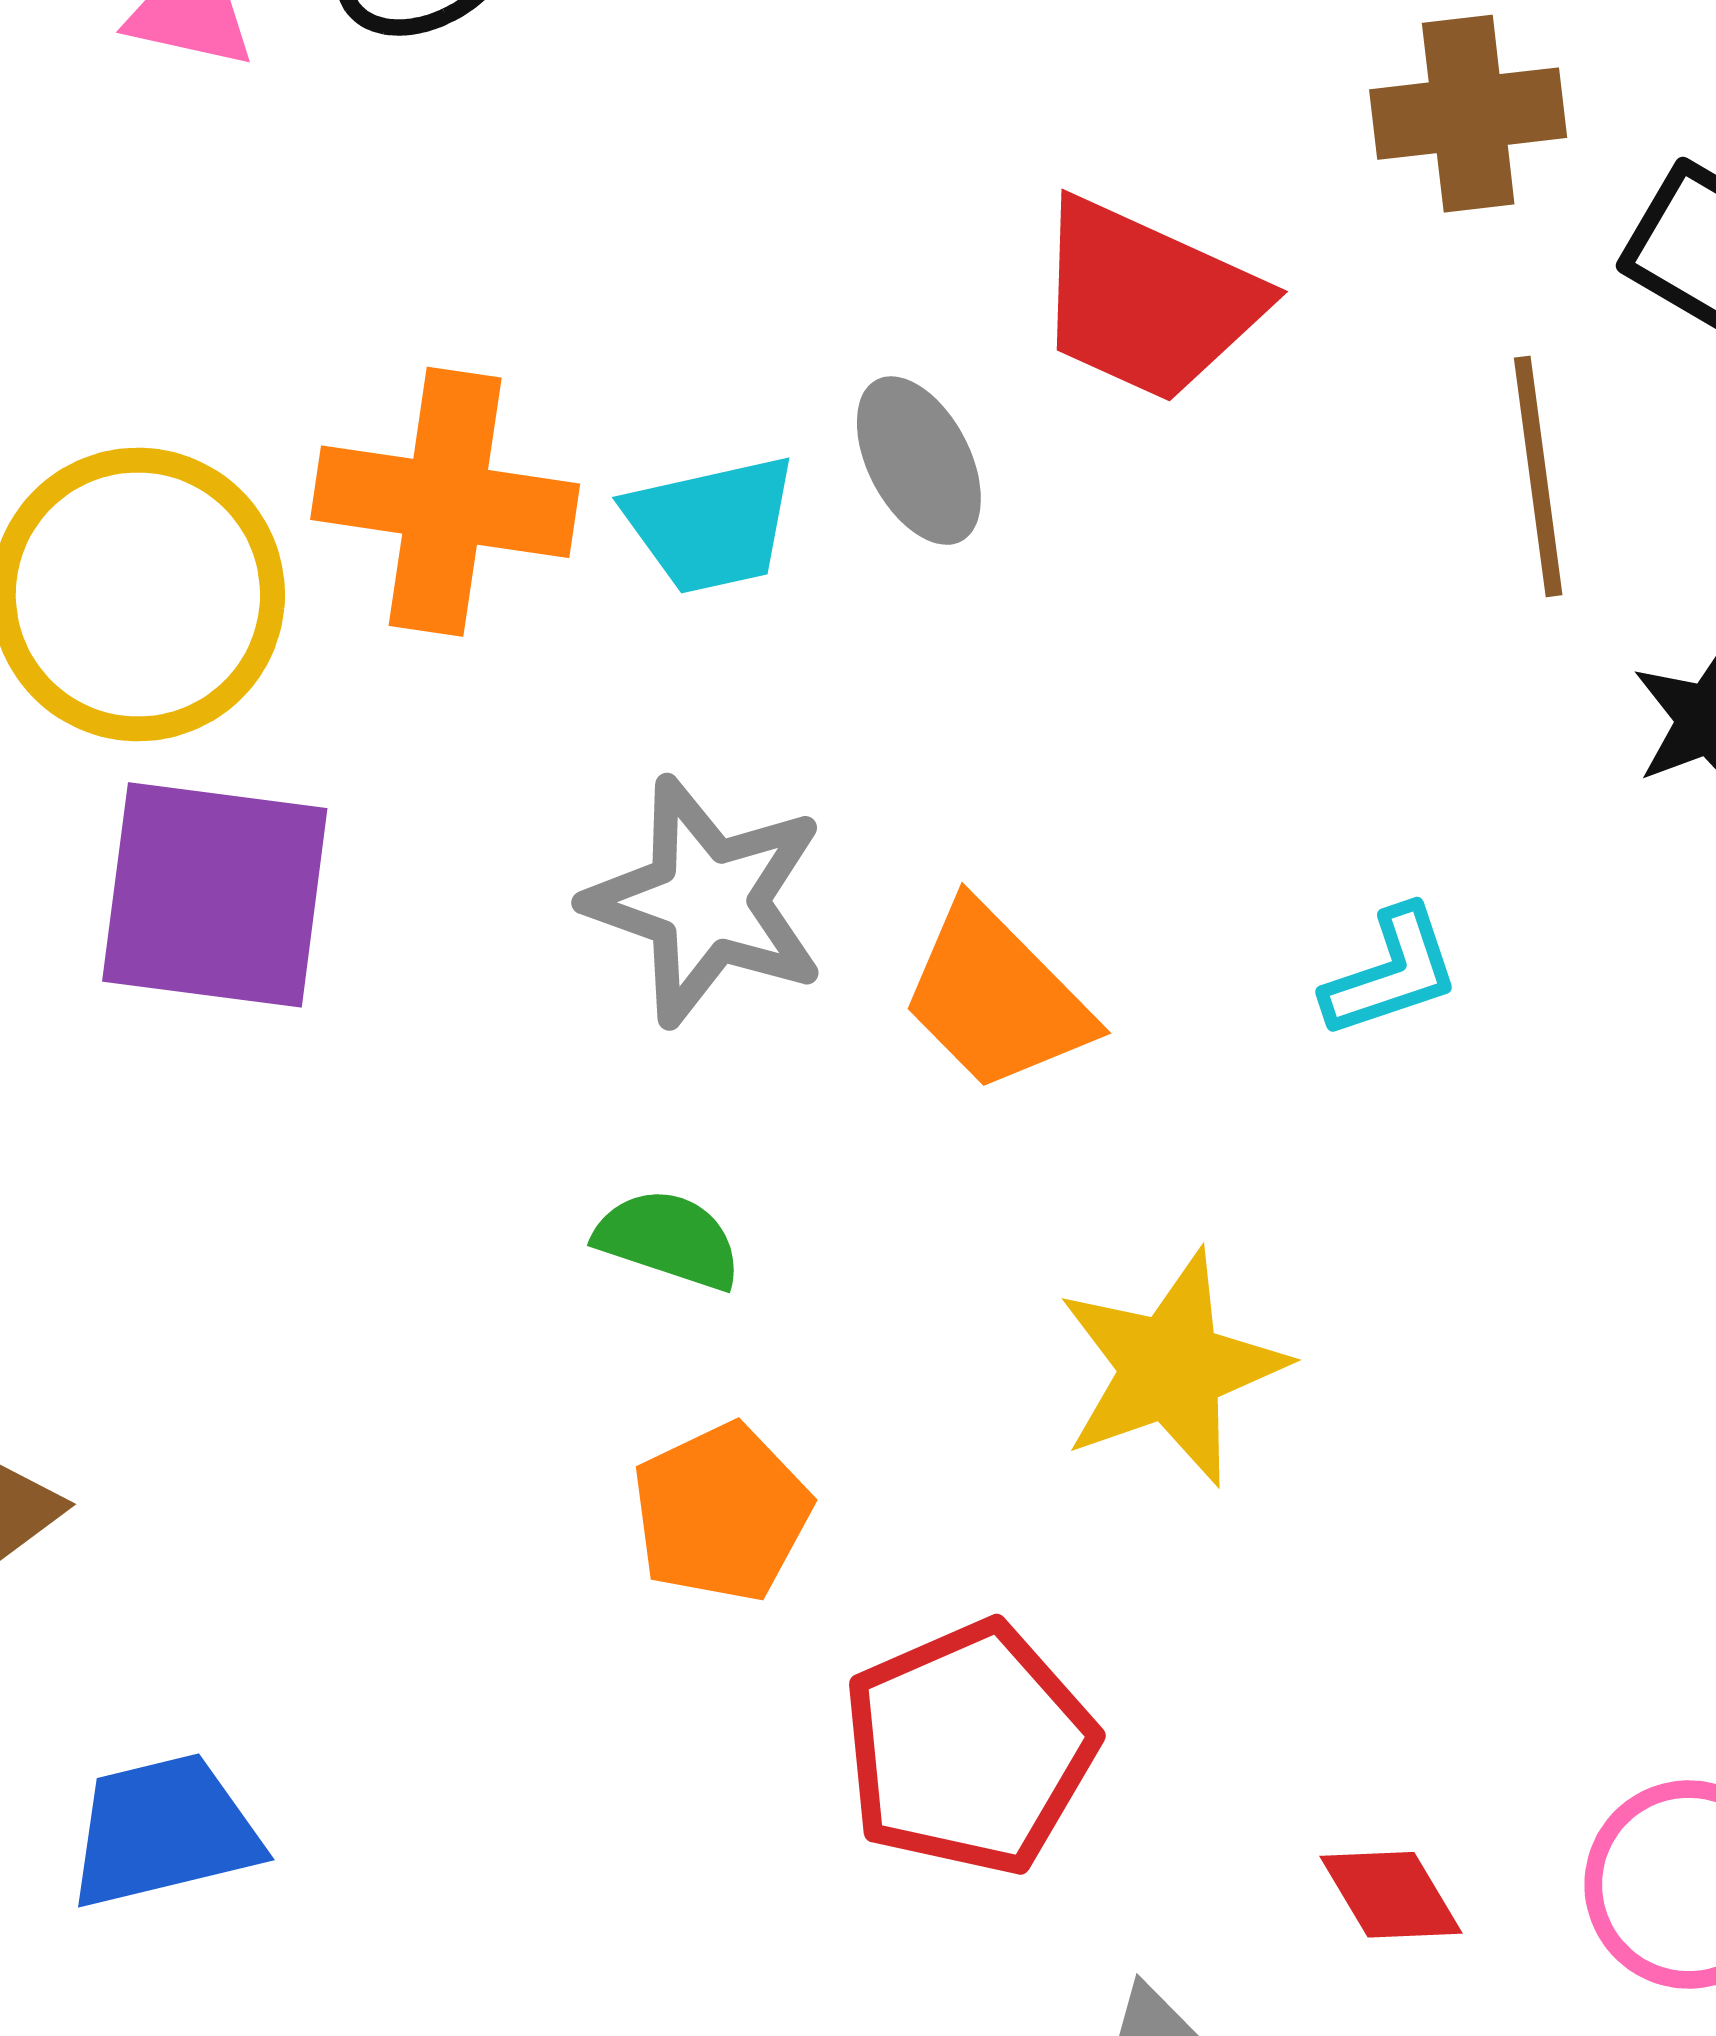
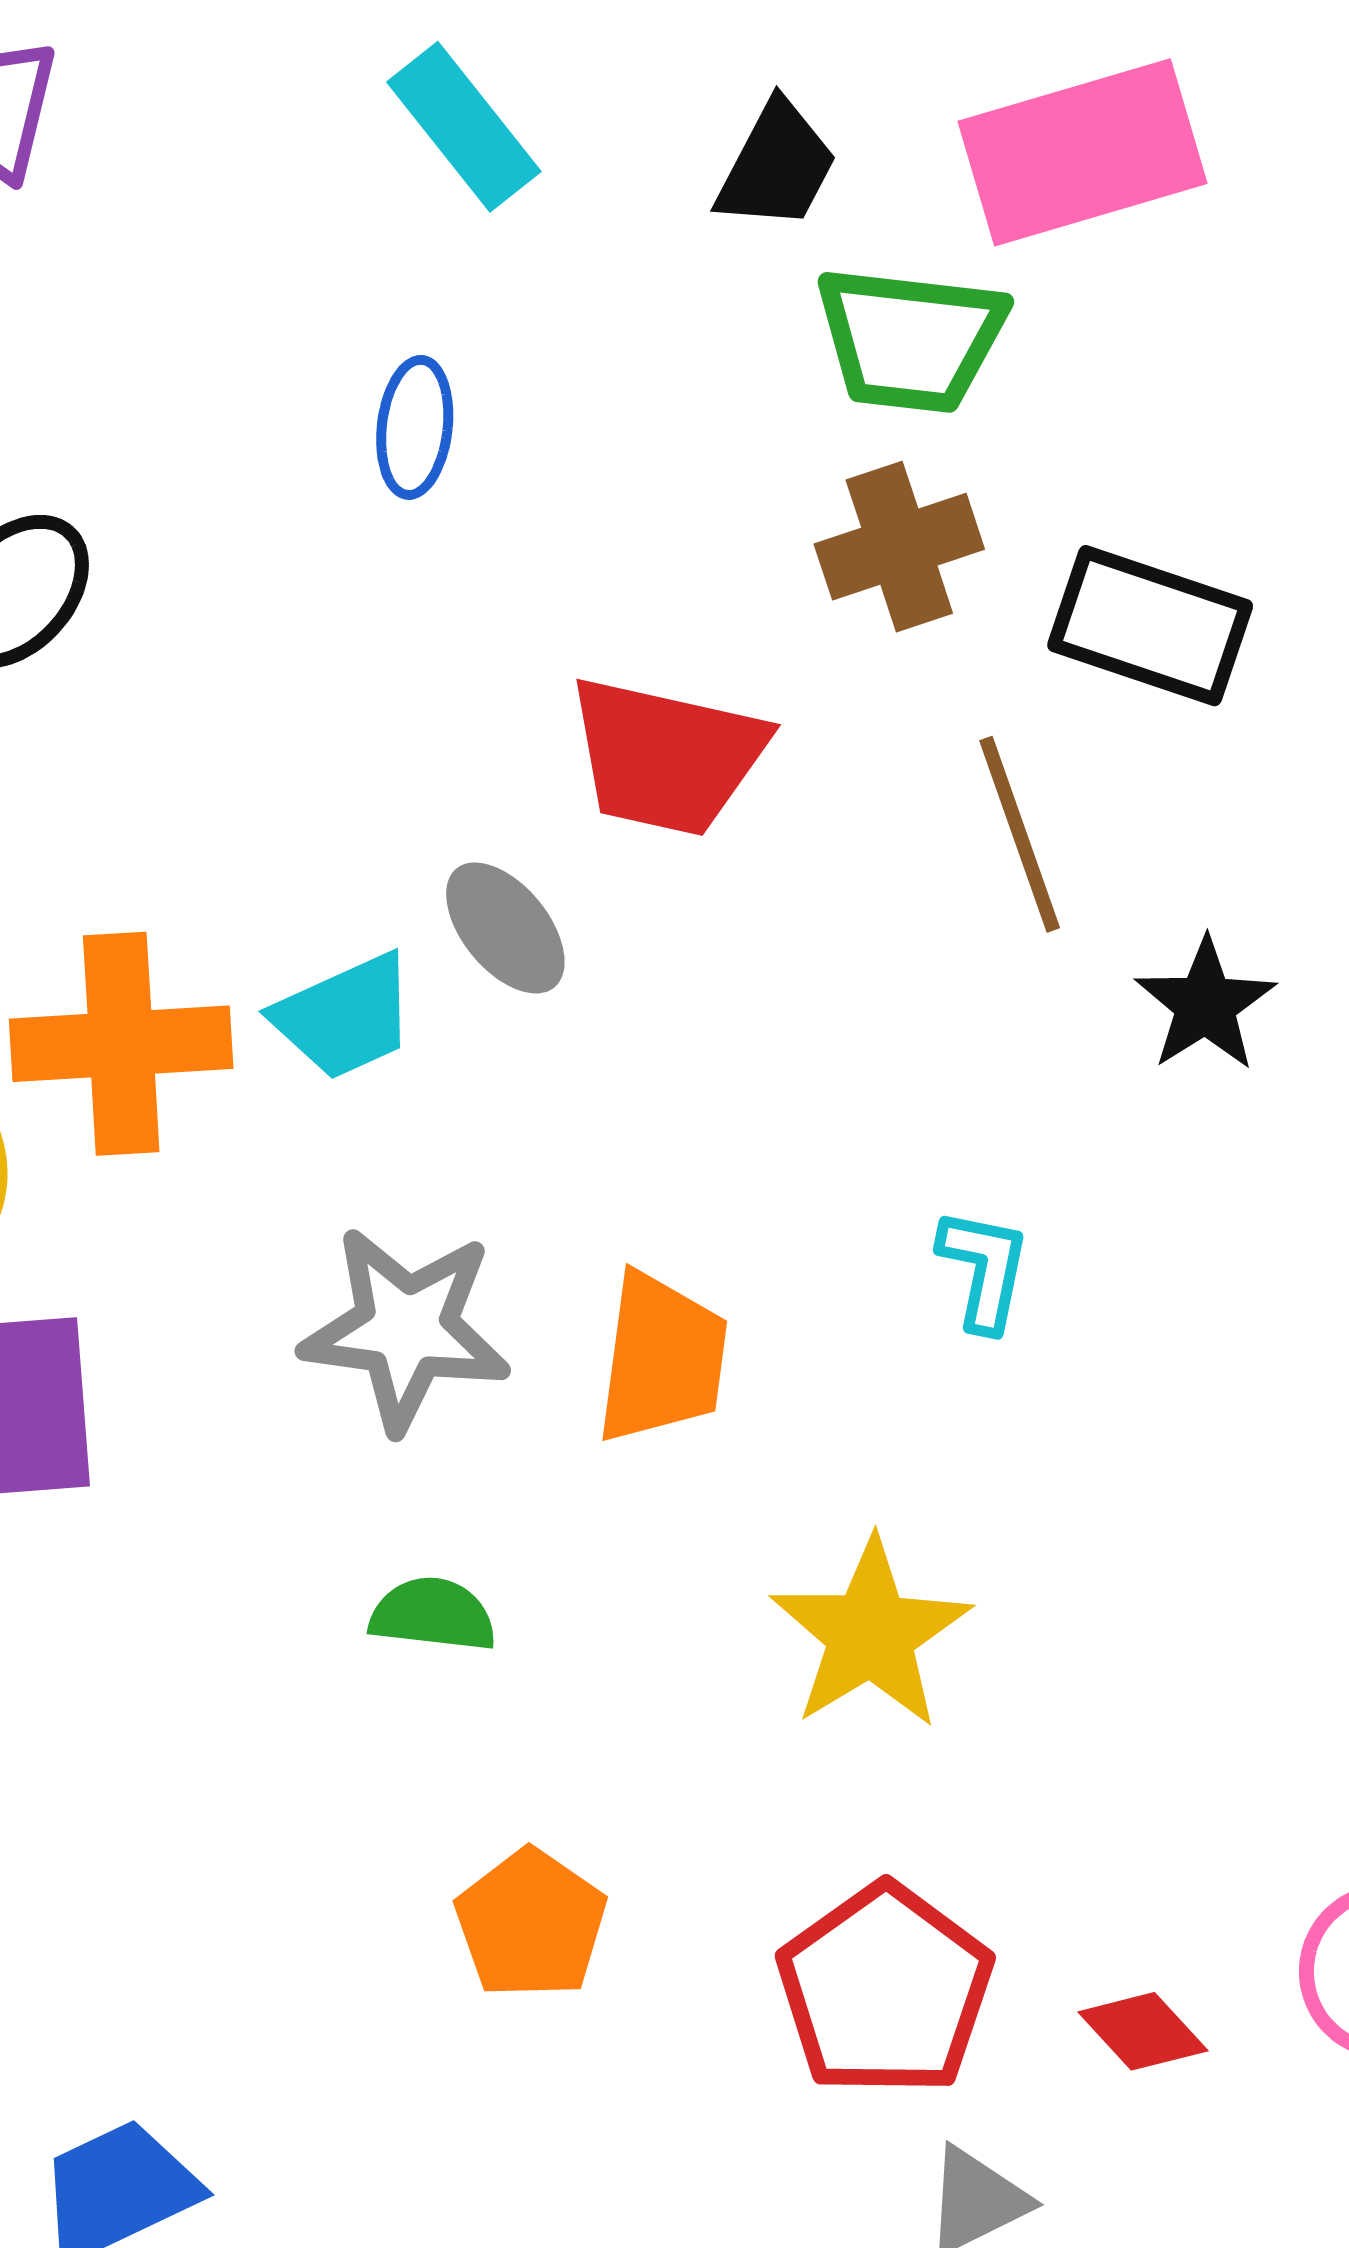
cyan L-shape: (1391, 972) -> (984, 1269), turned -48
orange trapezoid: (996, 998) -> (662, 1358), turned -116
orange pentagon: (721, 1513) -> (531, 1924), moved
red pentagon: (969, 1748) -> (885, 1990), moved

